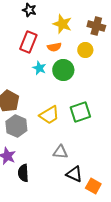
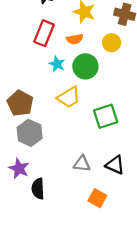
yellow trapezoid: (49, 115) -> (69, 97), moved
black triangle: (74, 174) -> (115, 165), moved
orange square: (93, 186) -> (97, 198), moved

